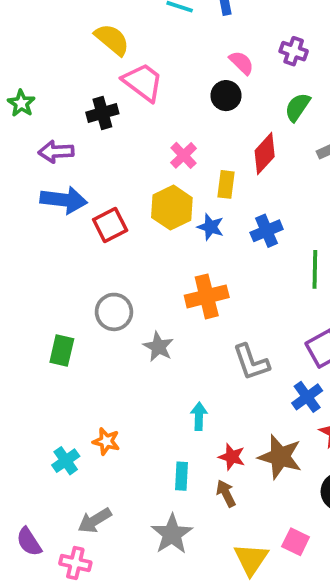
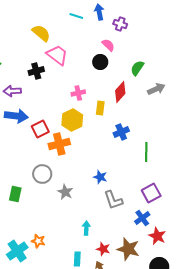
purple cross: (294, 51) -> (120, 24), moved
pink cross: (184, 155) -> (78, 93), turned 32
blue star: (211, 227) -> (100, 177), moved
orange cross: (207, 296) -> (59, 144), moved
cyan cross: (66, 461) -> (17, 251), size x1.5

